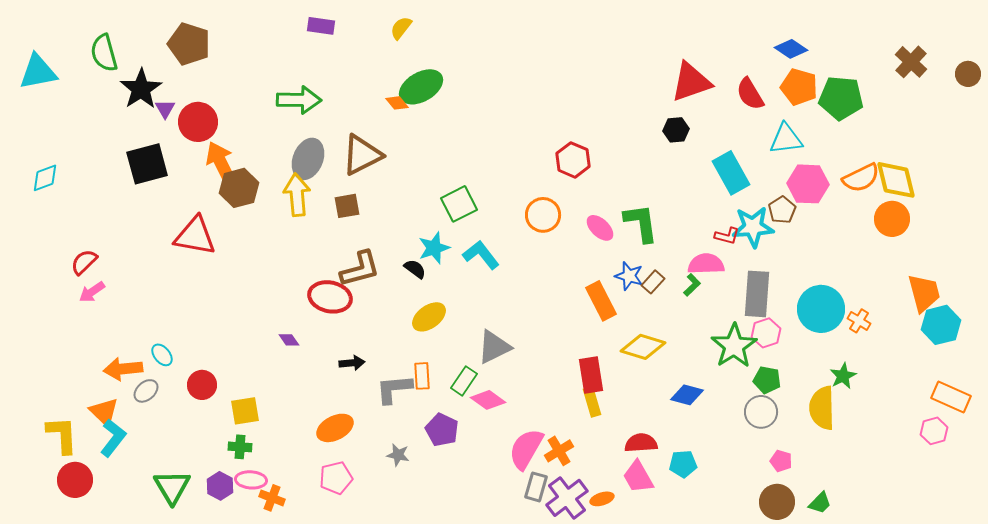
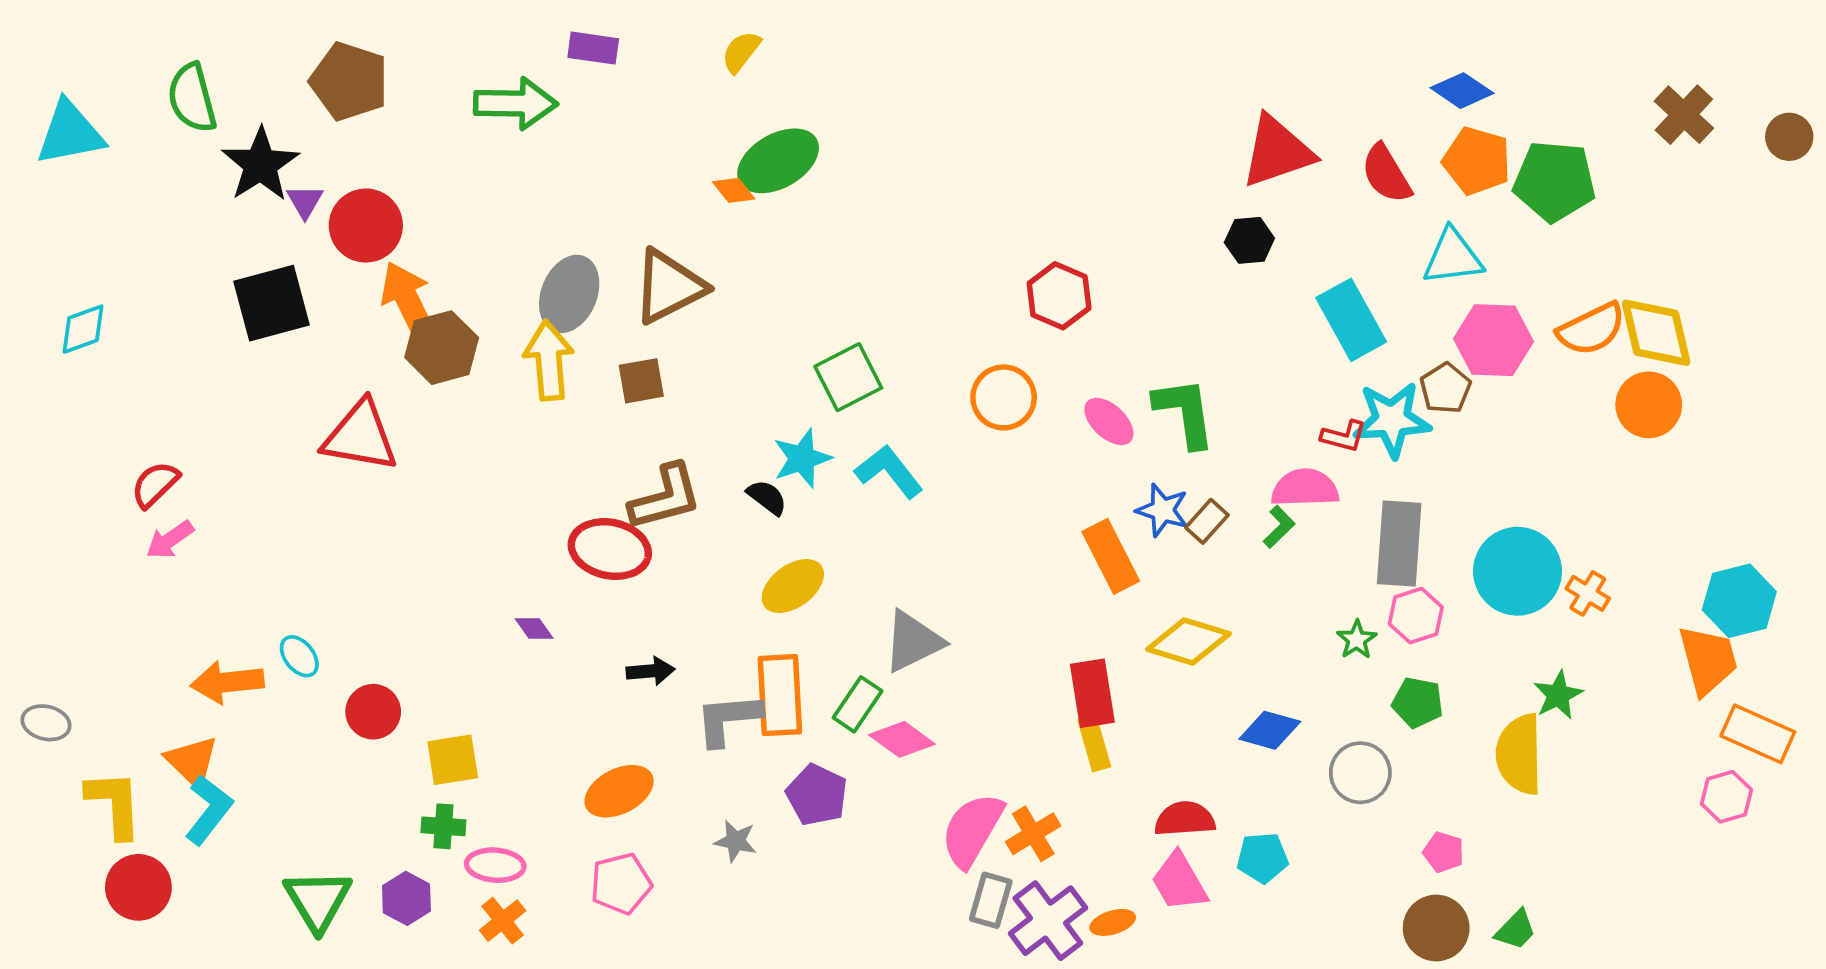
green arrow: (299, 100) -> (516, 104), moved
orange trapezoid: (924, 293) -> (1708, 660), moved
green star: (734, 346) -> (1357, 640), size x0.5
orange rectangle: (422, 376) -> (780, 695), size x1.6
gray ellipse: (146, 391) -> (46, 723), moved, turned 55
gray circle: (761, 412) -> (1360, 773), moved
pink ellipse: (251, 480) -> (495, 865), moved
orange cross: (272, 498) -> (503, 921), turned 30

